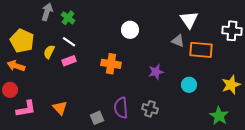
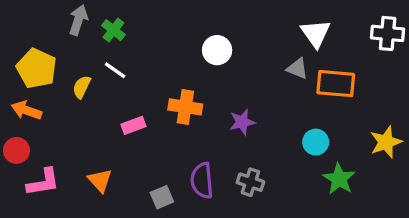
white cross: (232, 31) -> (388, 33), moved
pink rectangle: (69, 61) -> (133, 125), moved
purple star: (156, 72) -> (242, 122), moved
green star: (219, 116) -> (339, 179), moved

